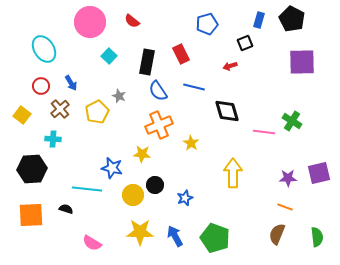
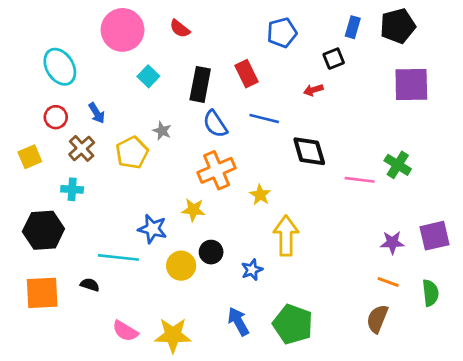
black pentagon: (292, 19) -> (398, 26), turned 30
yellow square: (22, 115) -> (30, 157), turned 30
yellow arrow: (233, 173) -> (286, 236), moved
yellow star: (140, 232) -> (173, 335), moved
green semicircle: (317, 237) -> (430, 293), moved

